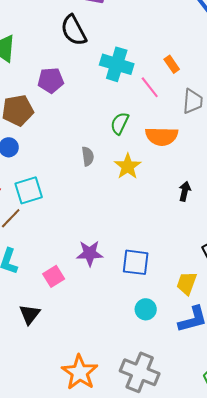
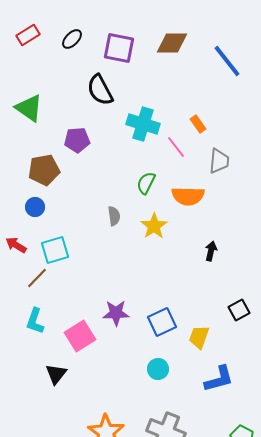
blue square: (136, 262) -> (162, 322), turned -32
pink square: (54, 276) -> (80, 336), size x1.4
yellow trapezoid: (187, 283) -> (199, 337), moved
cyan circle: (146, 309) -> (158, 369), moved

